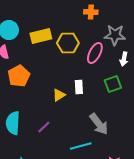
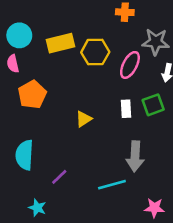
white rectangle: (79, 87) -> (126, 109), moved
gray arrow: (99, 124) -> (135, 156), turned 40
purple line: (44, 127) -> (59, 177), moved

